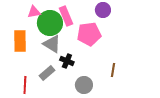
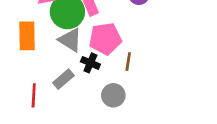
pink pentagon: (89, 34) -> (105, 39), moved
brown line: (113, 70) -> (128, 62), moved

